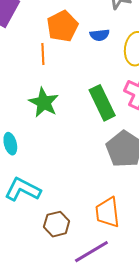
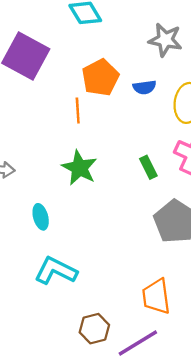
green rectangle: (102, 103) -> (148, 167), size x0.6
brown hexagon: (57, 224) -> (94, 329), moved

